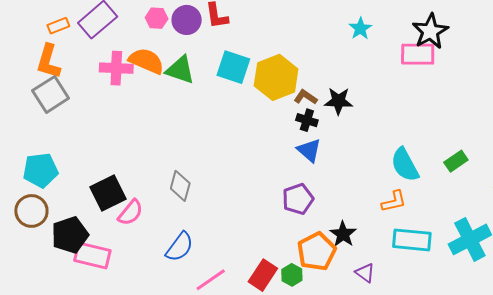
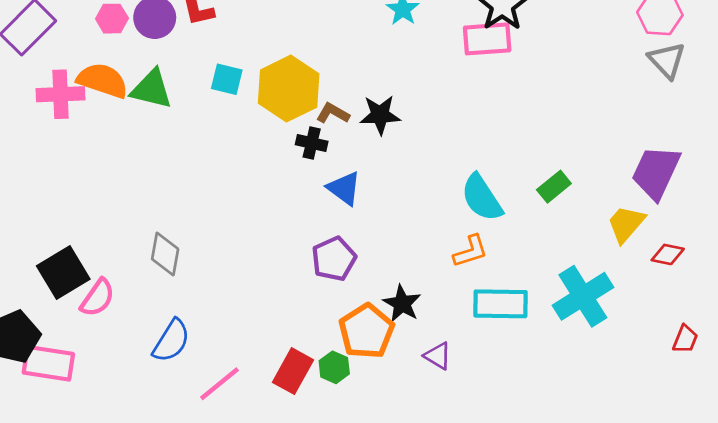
cyan square: (233, 67) -> (227, 79), size x0.7
black cross: (307, 120) -> (312, 143), moved

